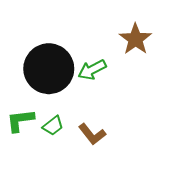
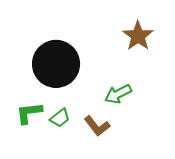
green arrow: (92, 70) -> (118, 94), moved

